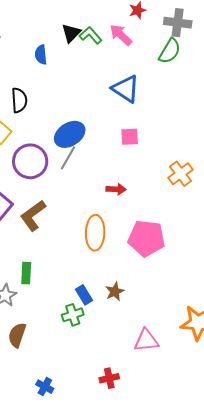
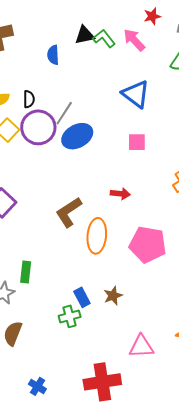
black triangle: (71, 33) -> (85, 35), turned 30
black semicircle: (19, 100) -> (29, 99), size x0.7
gray line: (68, 158) -> (64, 113), moved
purple circle: (30, 161) -> (38, 127), moved
brown L-shape: (33, 215) -> (69, 212), moved
red cross: (109, 378) -> (102, 382), size x1.8

